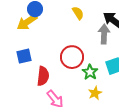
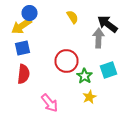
blue square: (24, 56) -> (22, 48), moved
red semicircle: (43, 76) -> (24, 74), moved

